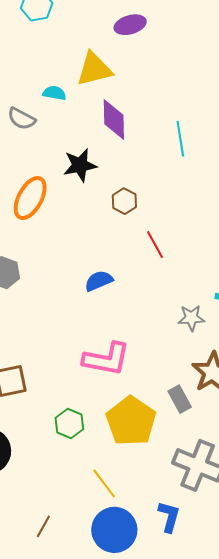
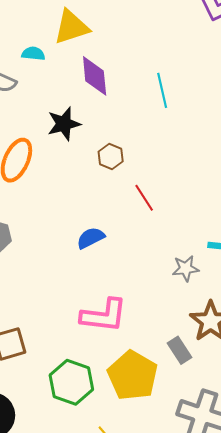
green hexagon: (69, 424) -> (71, 382), size x1.5

